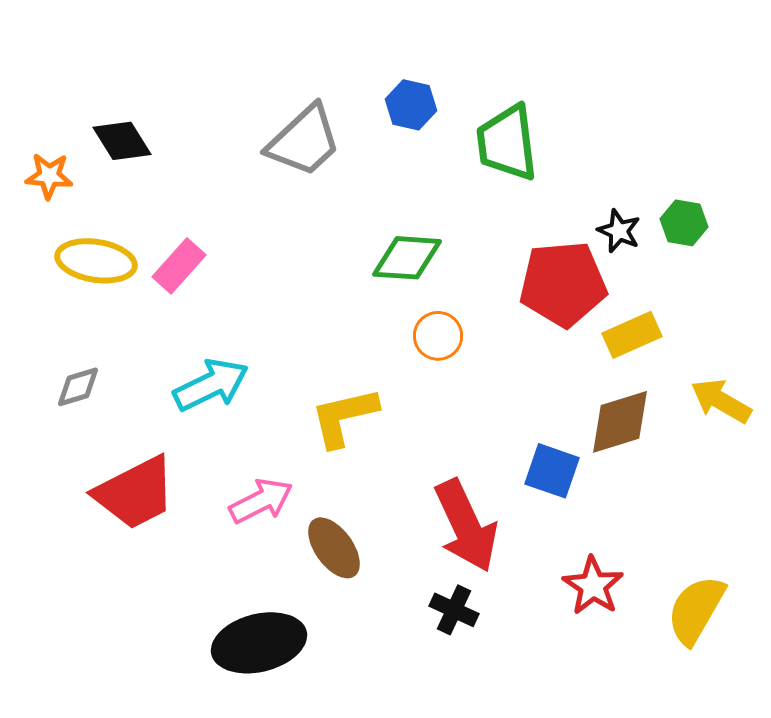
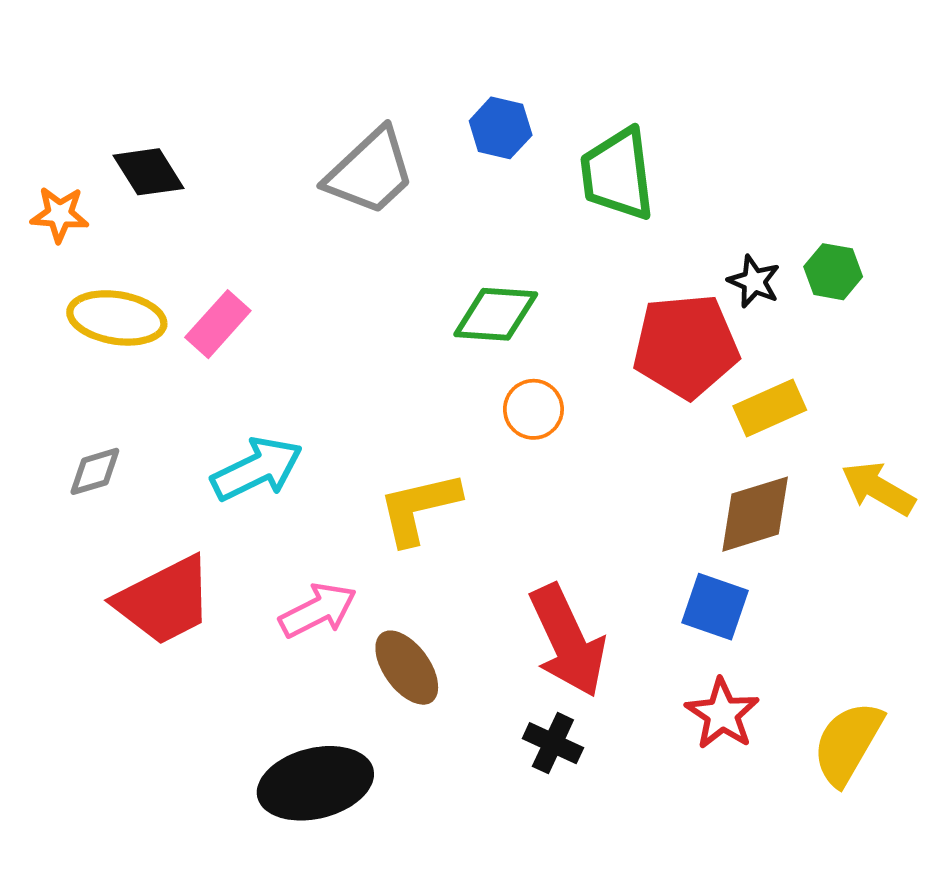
blue square: (552, 471) -> (715, 607), moved

